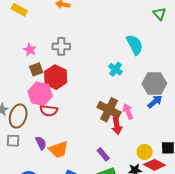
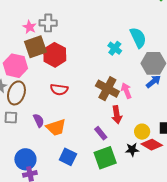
cyan semicircle: (135, 45) -> (138, 38), moved
gray cross: (61, 46) -> (48, 23), moved
brown square: (36, 69) -> (36, 47), size x1.6
pink hexagon: (40, 94) -> (15, 66), moved
red semicircle: (49, 111) -> (59, 89), moved
red arrow: (117, 125) -> (117, 115), moved

